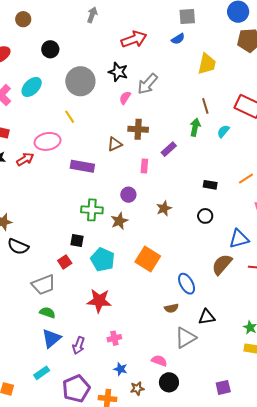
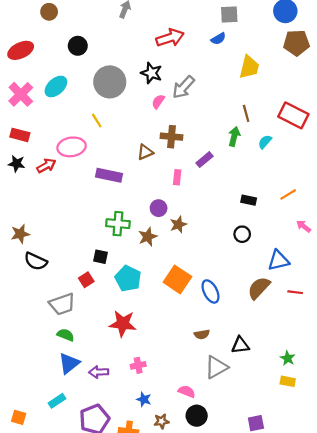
brown star: (164, 208) -> (178, 225), moved
blue ellipse: (187, 284) -> (210, 291), moved
purple arrow: (79, 345) -> (99, 372), turned 66

